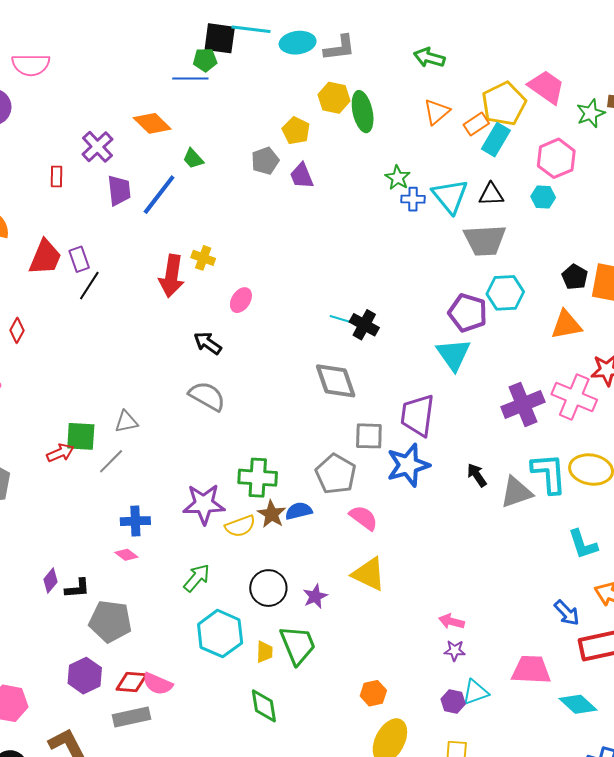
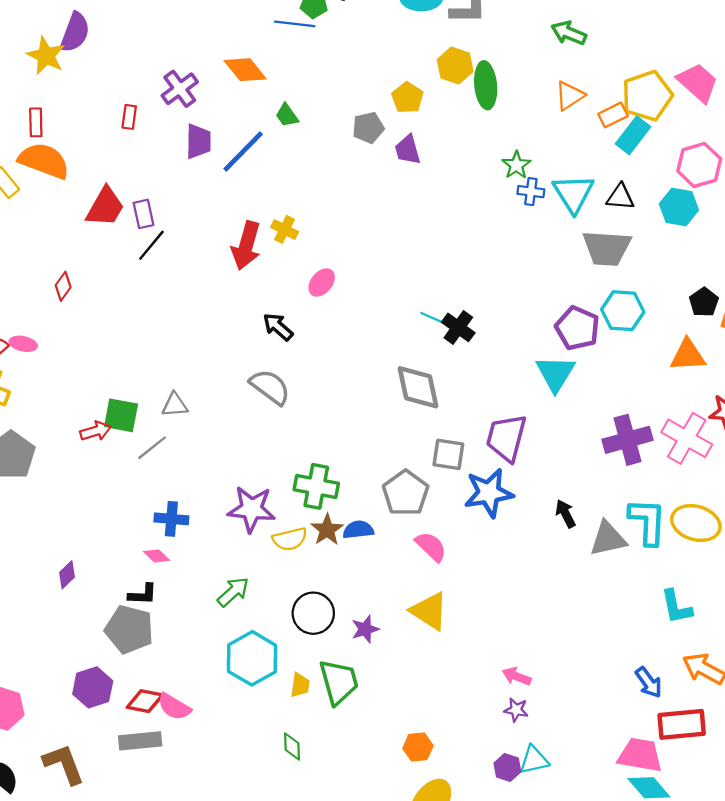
cyan hexagon: (543, 197) -> (679, 207), size x1.4
black L-shape: (77, 588) -> (143, 594), moved
pink trapezoid: (531, 670) -> (640, 755), moved
green diamond: (264, 706) -> (292, 746), size x0.7

